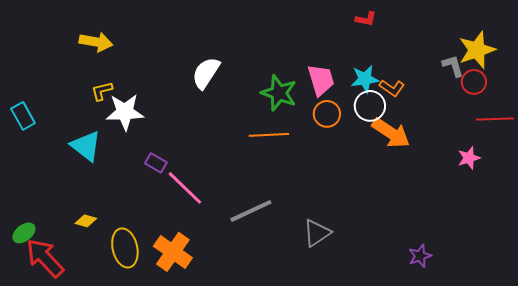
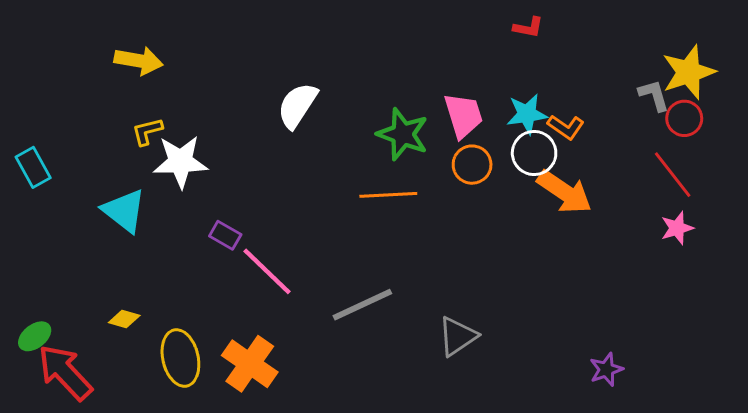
red line: (495, 119) -> (673, 175), moved, turned 54

